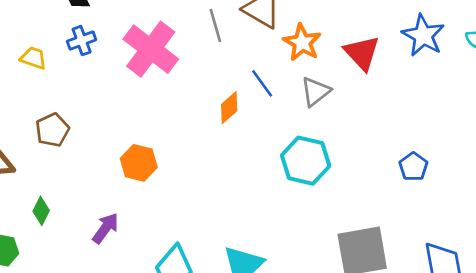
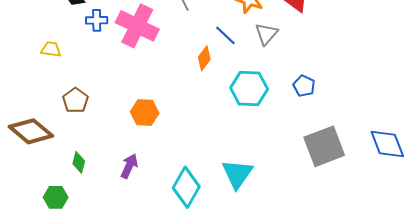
blue cross: (82, 41) -> (97, 20), moved, turned 30
cyan hexagon: (306, 161) -> (249, 89), moved
blue pentagon: (413, 167) -> (304, 86), moved

